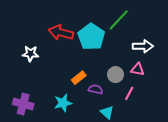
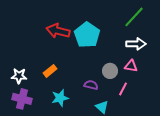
green line: (119, 20) -> (134, 17), moved
white star: (30, 54) -> (19, 76), moved
orange rectangle: (79, 78) -> (50, 71), moved

